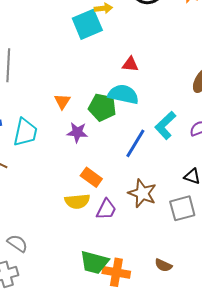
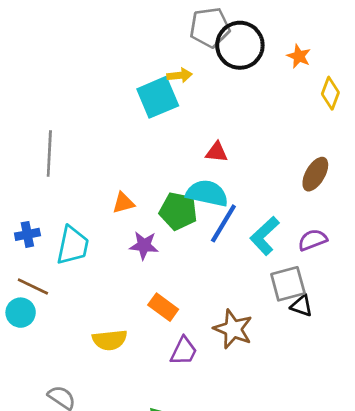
orange triangle: (62, 101) -> (123, 203), turned 42
blue line: (135, 143) -> (223, 223), moved
yellow semicircle: (77, 201) -> (110, 340), moved
gray square: (182, 208) -> (288, 284), moved

